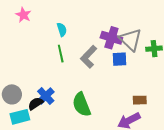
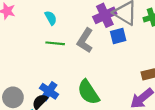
purple cross: (111, 38) -> (105, 15), turned -30
green line: (61, 54) -> (55, 43), turned -60

